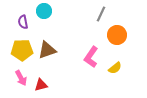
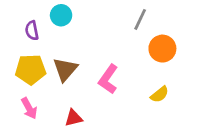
brown triangle: (47, 50) -> (65, 69), turned -30
pink L-shape: (91, 57) -> (108, 79), moved
red triangle: (41, 85) -> (74, 118), moved

